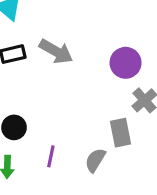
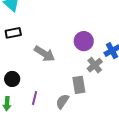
gray arrow: (56, 51) -> (44, 54), moved

